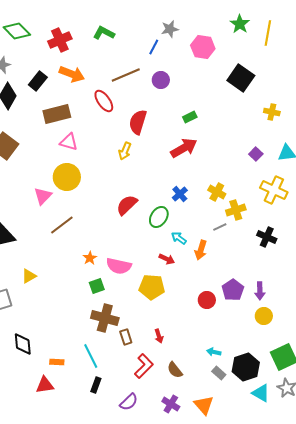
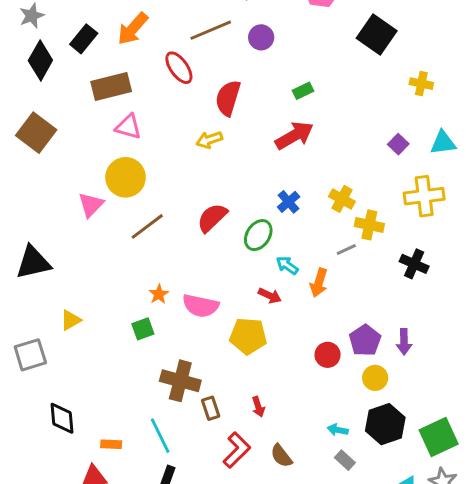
orange arrow: (72, 74) -> (133, 29), turned 110
yellow arrow: (125, 151) -> (209, 140), turned 48
yellow cross: (274, 190) -> (424, 196), turned -32
yellow cross: (236, 210) -> (369, 225), turned 30
brown line: (62, 225) -> (147, 226), moved
green square: (97, 286) -> (143, 329), moved
yellow circle: (264, 316) -> (375, 378), moved
black hexagon: (246, 367) -> (385, 424), moved

